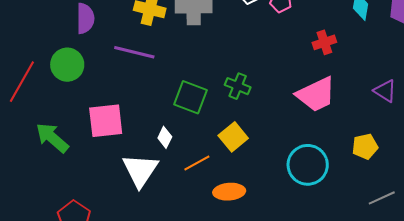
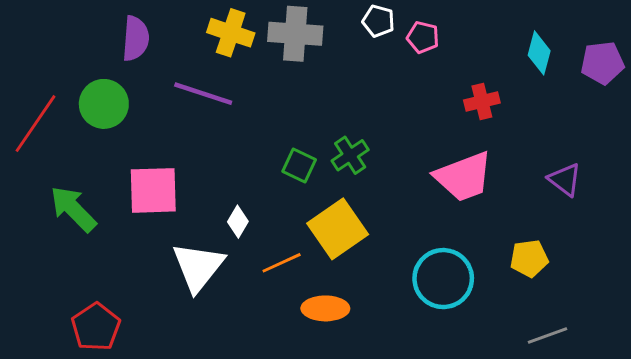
green cross: (238, 86) -> (350, 155), turned 30
green square: (191, 97) -> (299, 166), moved, size x0.7
yellow square: (233, 137) -> (338, 229), size x1.4

